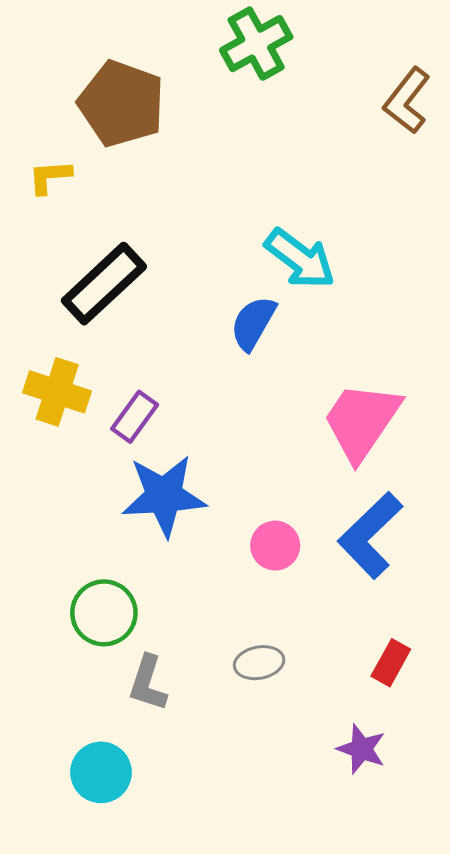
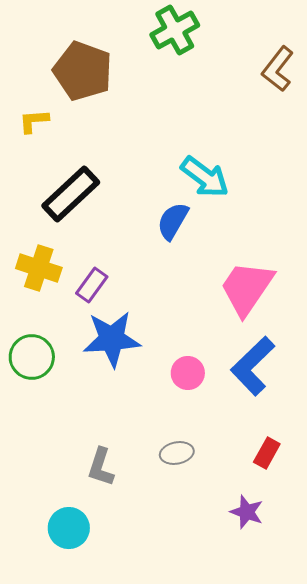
green circle: (104, 613) -> (32, 357), moved

